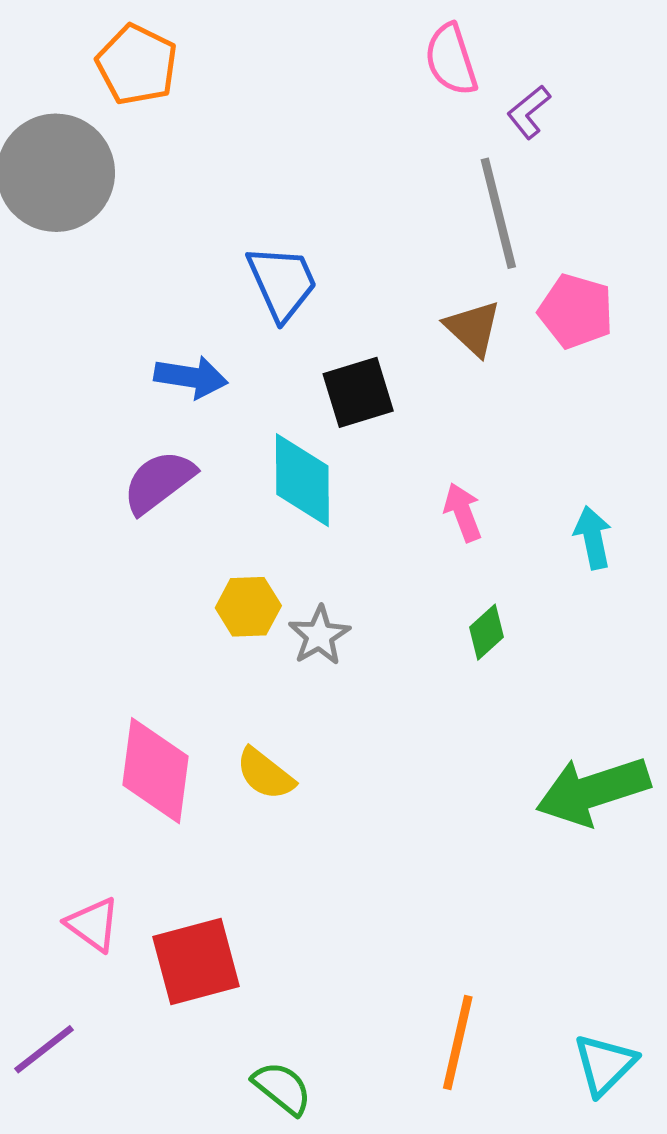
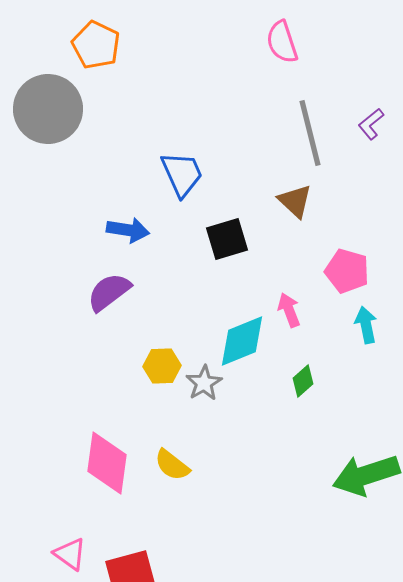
purple L-shape: (529, 112) -> (371, 124), moved
pink pentagon: (576, 311) -> (347, 271), moved
cyan diamond: (302, 480) -> (242, 341), moved, turned 68

